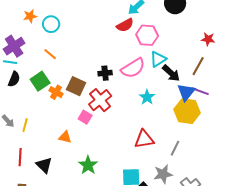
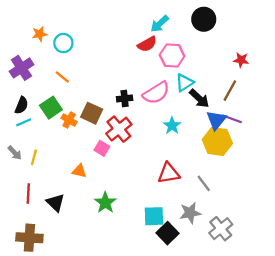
cyan line: (10, 62) -> (24, 122), moved, turned -32
gray line: (175, 148) -> (204, 183), turned -63

